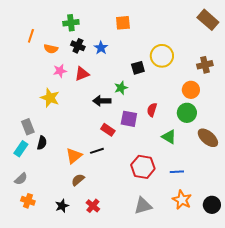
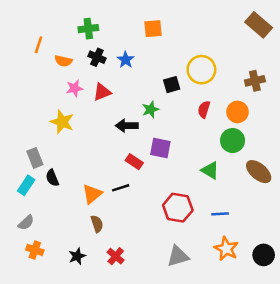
red semicircle: (152, 110) -> (204, 109), moved
black semicircle: (42, 143) -> (52, 178), turned 144
brown semicircle: (78, 180) -> (97, 224), turned 112

